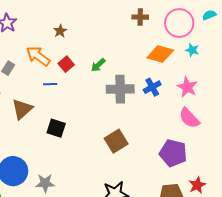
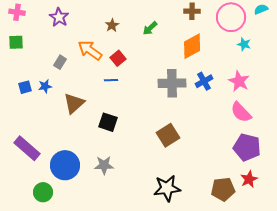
orange diamond: (160, 54) -> (192, 46), moved, turned -44
green arrow: (98, 65) -> (150, 28), moved
blue line: (50, 84) -> (111, 80), moved
purple pentagon: (173, 153) -> (247, 147), moved
gray star: (45, 183) -> (104, 165), moved

